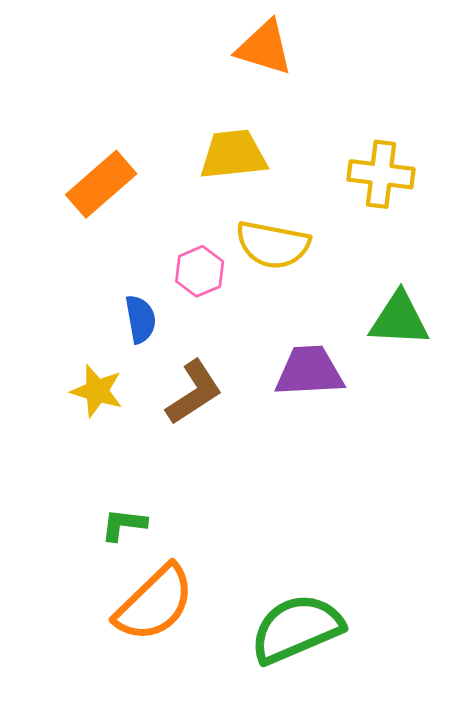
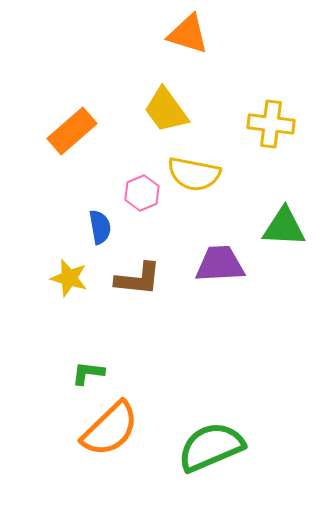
yellow trapezoid: (233, 155) -> (166, 110), turned -120
brown L-shape: (194, 392) -> (138, 279), turned 39

